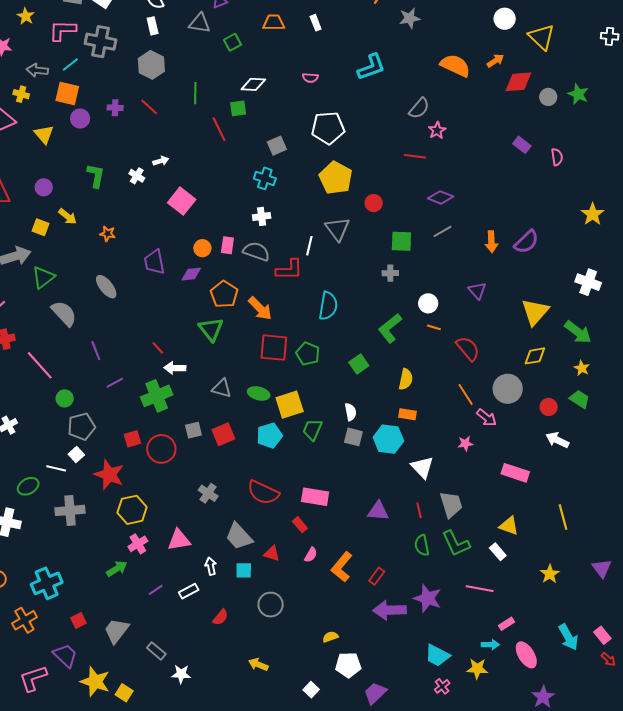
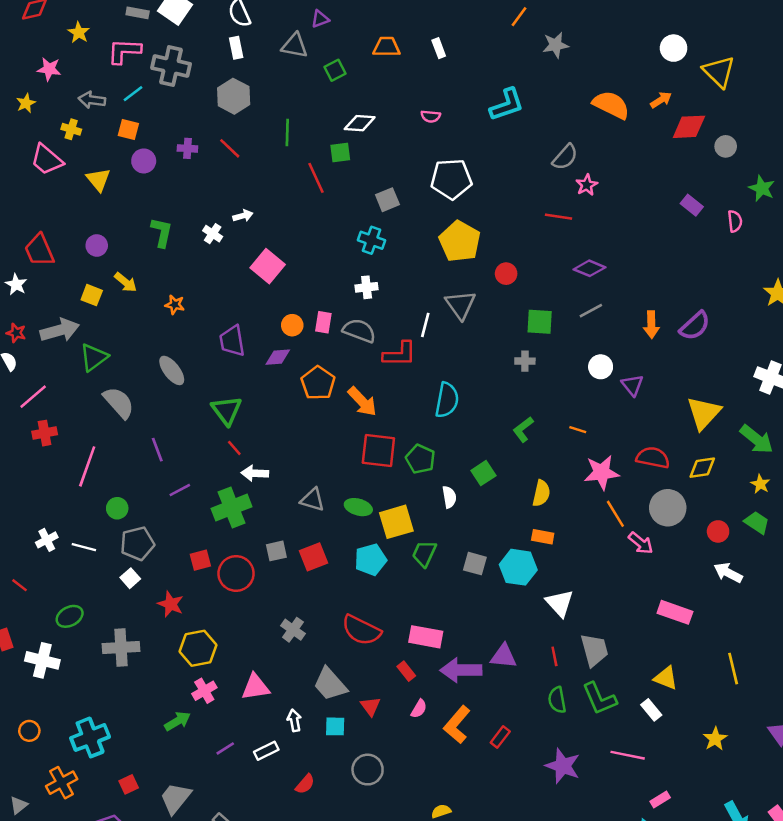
orange square: (67, 93) -> (128, 130), size x0.7
green star: (578, 94) -> (762, 188), moved
white circle: (428, 303) -> (601, 367), moved
green L-shape: (390, 328) -> (523, 429), size x0.7
green triangle: (211, 329) -> (227, 410), moved
red semicircle: (468, 349) -> (653, 458), moved, turned -40
pink line: (40, 365) -> (87, 466), turned 60
white semicircle: (351, 412) -> (449, 497), moved
pink star: (465, 444) -> (602, 472), moved, size x1.8
white line: (56, 468) -> (84, 547), moved
red star: (109, 475) -> (171, 604), size x0.7
red triangle: (272, 554) -> (370, 706), turned 36
purple arrow: (390, 610) -> (461, 670), moved

